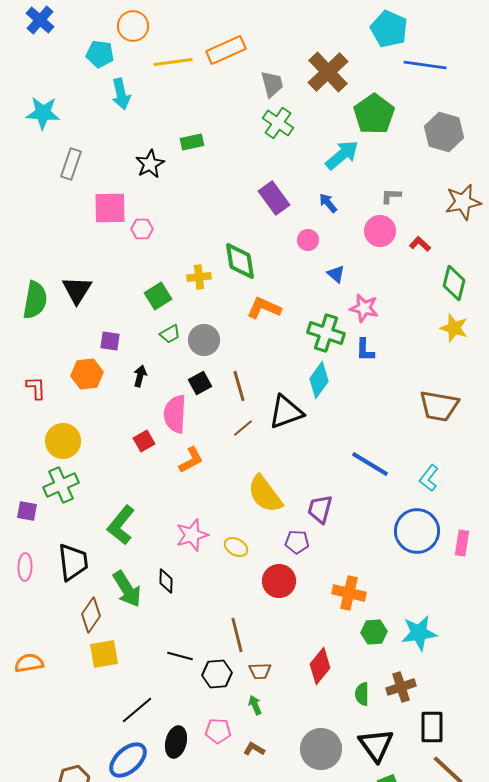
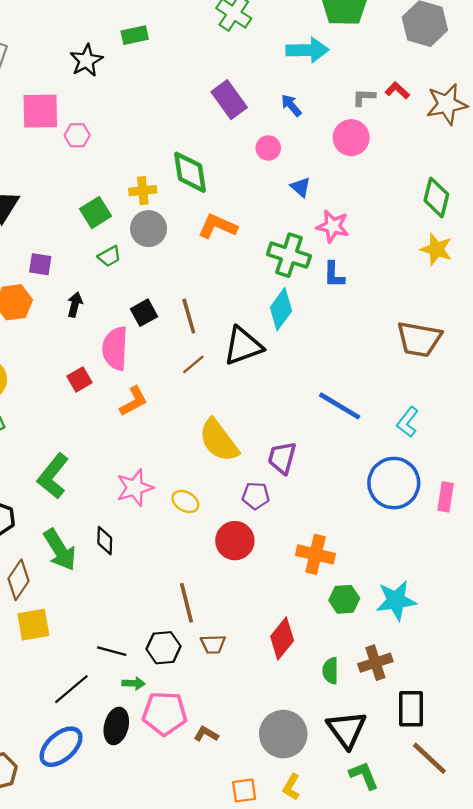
cyan arrow: (342, 155) -> (307, 50), turned 39
red L-shape: (420, 244) -> (397, 90), moved
gray circle: (204, 340) -> (149, 229), moved
black line: (180, 656) -> (112, 651), moved
green arrow: (255, 705) -> (134, 683), moved, turned 114
pink pentagon: (218, 731) -> (165, 713), size x1.5

